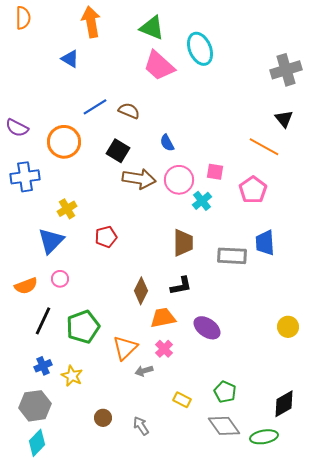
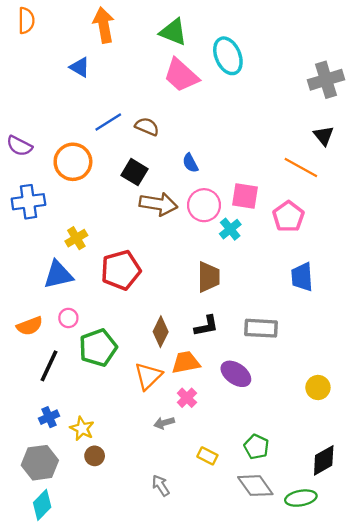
pink square: (215, 172) -> (245, 196), size x1.4
red pentagon: (106, 237) -> (121, 270), size x1.6
blue triangle: (51, 241) -> (58, 275), turned 32
gray rectangle: (232, 256) -> (261, 328), moved
green pentagon: (83, 327) -> (98, 348), moved
yellow circle: (288, 327) -> (318, 387), moved
orange triangle: (125, 348) -> (148, 376), moved
brown circle: (103, 418) -> (95, 456), moved

